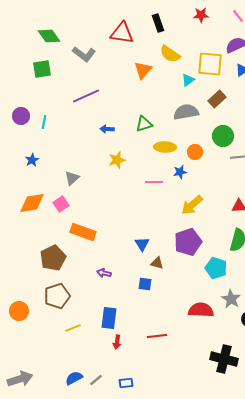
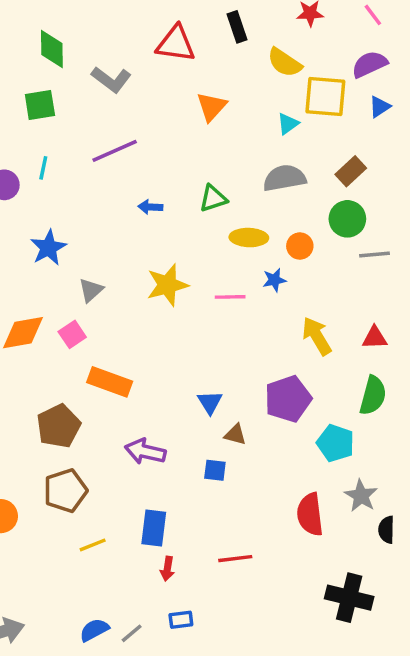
green diamond: (49, 36) -> (52, 49), turned 35
yellow semicircle: (170, 54) -> (285, 63), moved
brown rectangle: (217, 99) -> (351, 171), moved
cyan line: (44, 122) -> (43, 168), moved
blue star: (32, 160) -> (48, 248), moved, size x1.5
yellow star: (117, 160) -> (167, 285), moved, size x1.4
yellow arrow: (192, 205) -> (317, 336), moved, turned 100
purple arrow: (104, 273) -> (145, 452), size x1.6
red semicircle: (201, 310) -> (310, 514), turned -100
blue rectangle: (126, 383) -> (181, 620), moved

